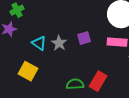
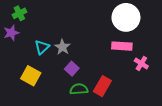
purple square: (84, 38) -> (72, 69), moved, turned -32
cyan triangle: (39, 43) -> (42, 47), turned 42

